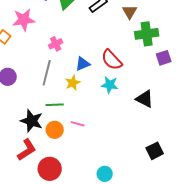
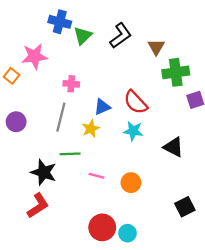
pink cross: (56, 44) -> (71, 84), turned 32
orange circle: (55, 130) -> (131, 183), moved
red circle: (50, 169) -> (102, 227), moved

